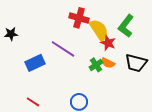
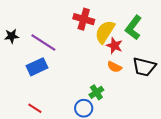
yellow semicircle: (99, 30) -> (105, 32), turned -115
purple line: (63, 49) -> (43, 42), moved
green cross: (96, 65) -> (96, 92), moved

